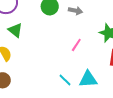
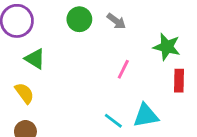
gray arrow: (75, 11) -> (116, 21), turned 32

